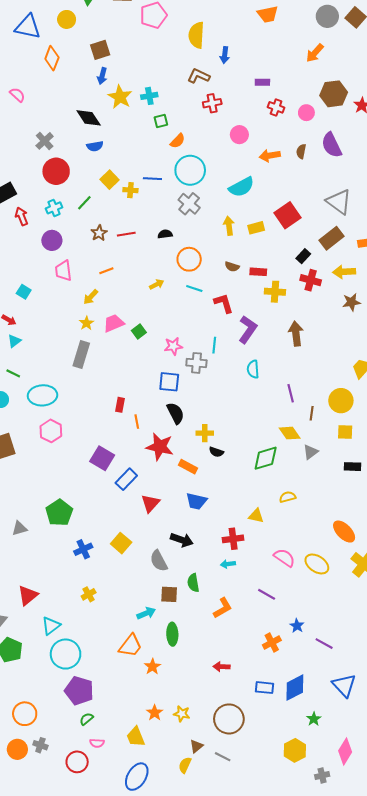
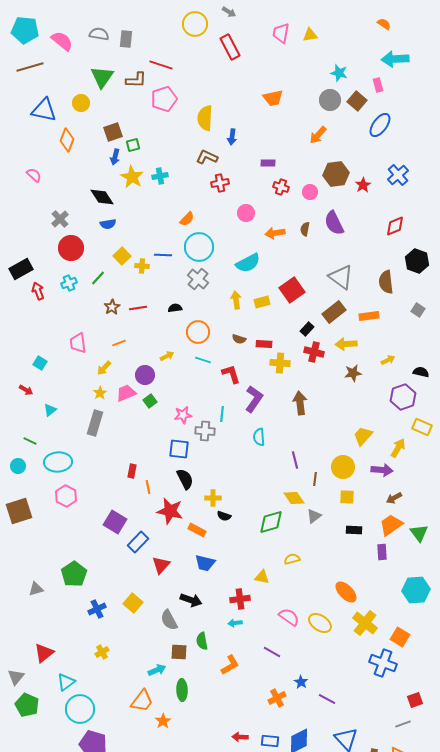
green square: (161, 121) -> (133, 145), moved
purple circle: (52, 240) -> (145, 375), moved
cyan triangle: (14, 341) -> (50, 410), moved
red arrow: (222, 667) -> (240, 737), moved

